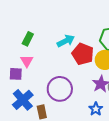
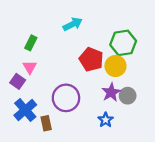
cyan arrow: (66, 41) -> (73, 24), moved
purple square: (16, 74) -> (18, 81), turned 32

